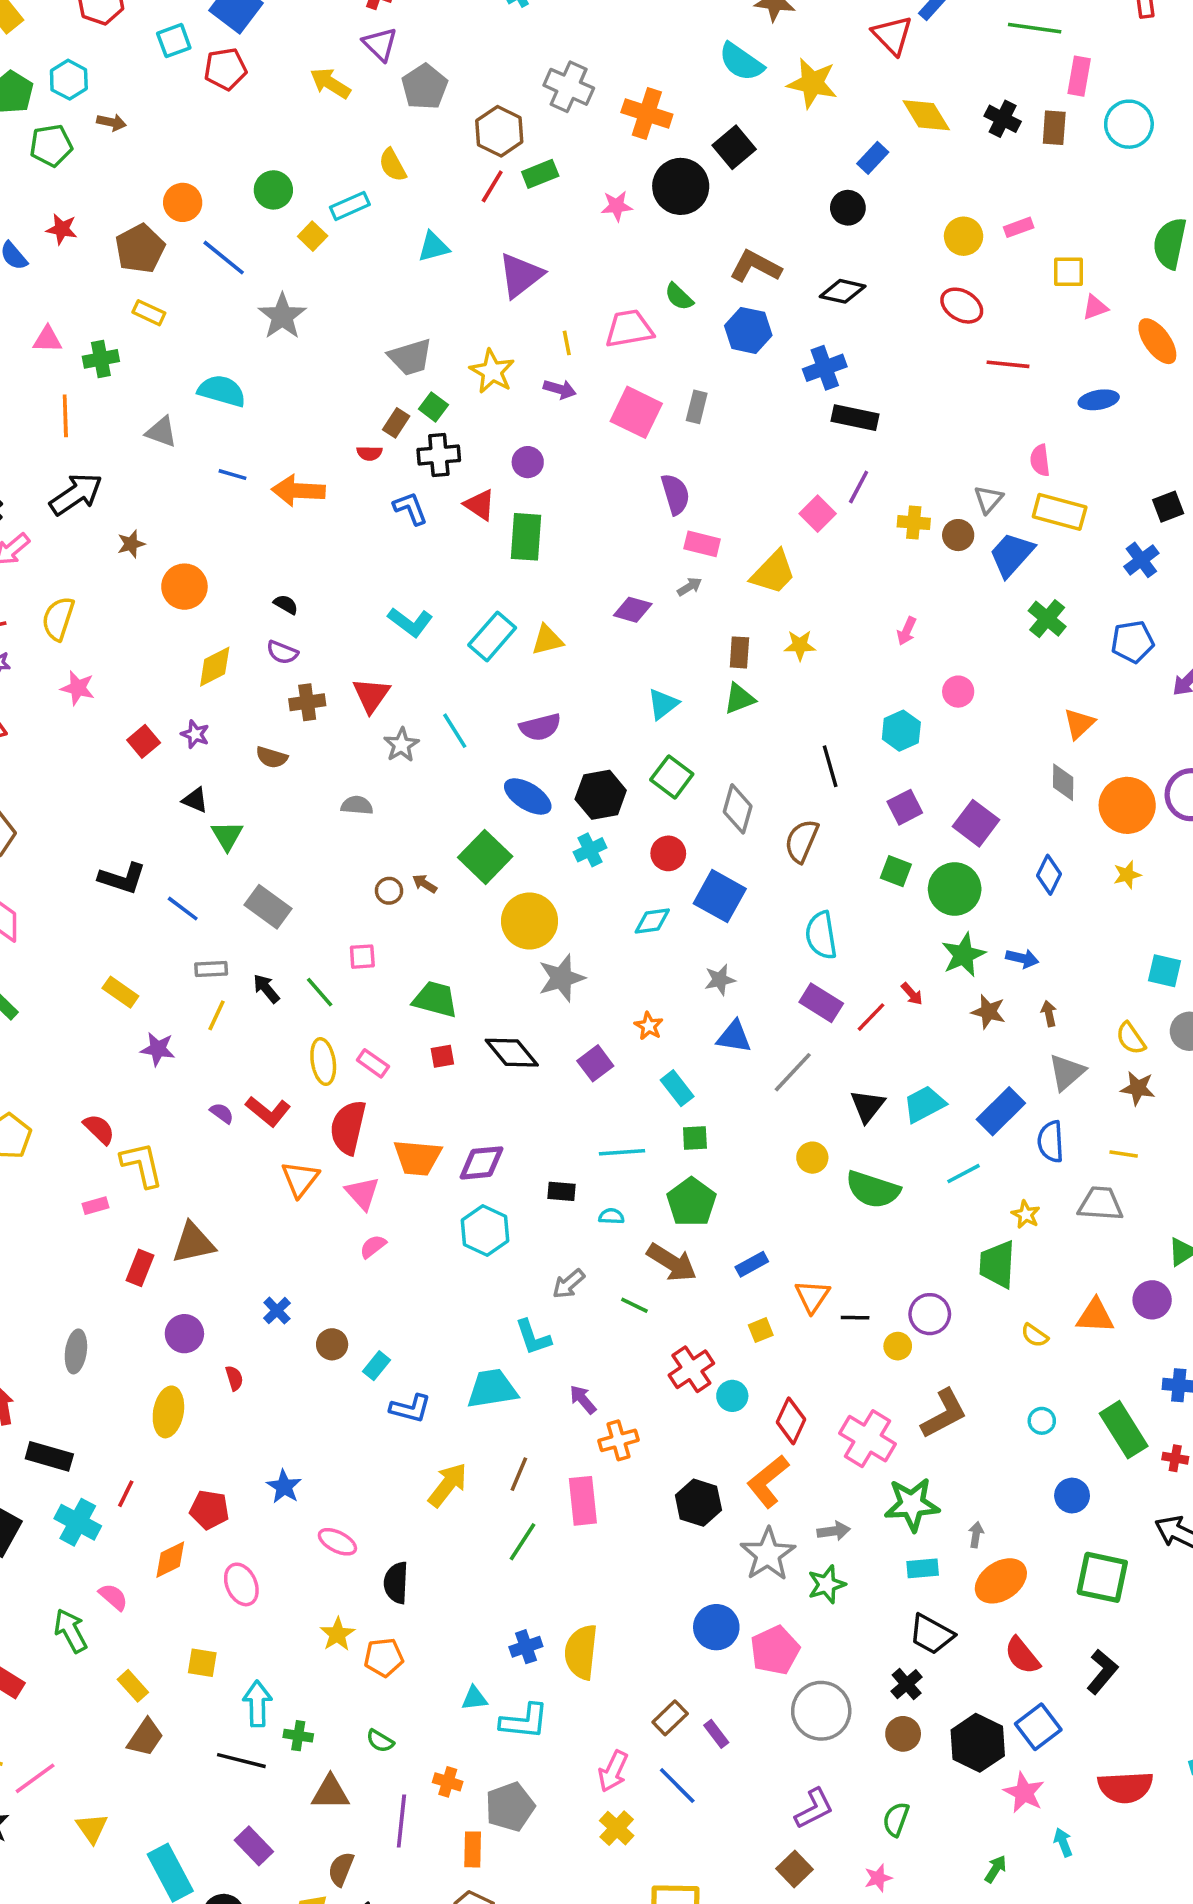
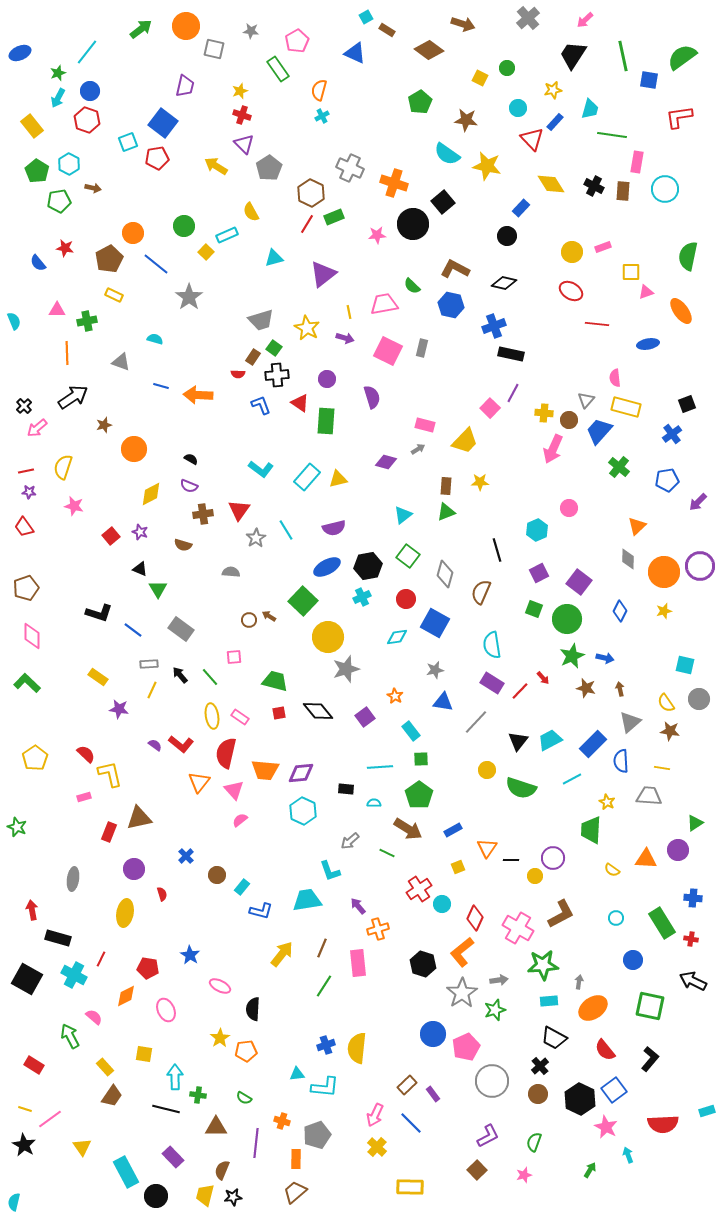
cyan semicircle: (222, 391) -> (155, 339), size x0.6
purple semicircle: (675, 494) -> (372, 397), moved
pink arrow: (907, 631) -> (553, 449), moved, size x1.8
blue ellipse: (528, 796) -> (327, 567), turned -60

